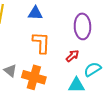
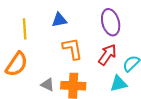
red arrow: (72, 56) -> (107, 55), size x1.5

